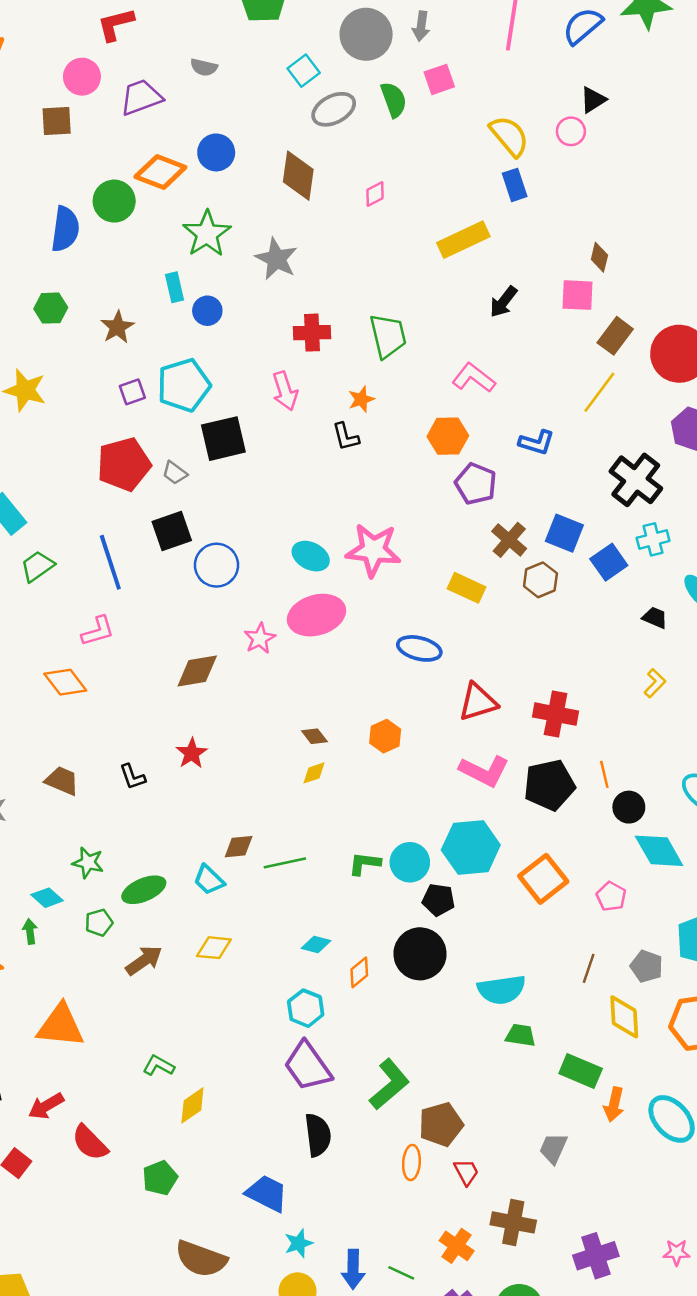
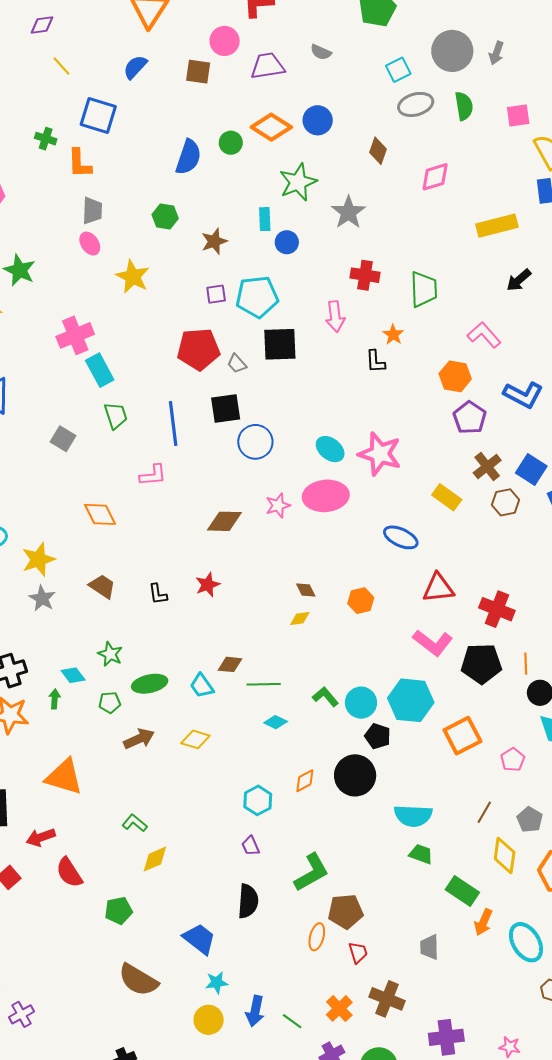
pink square: (439, 79) -> (518, 115), moved
brown diamond: (298, 176) -> (378, 151), size x0.7
pink diamond: (375, 194) -> (435, 177), size x1.5
green circle: (114, 201) -> (231, 143), size x0.7
orange star: (361, 399) -> (393, 335), turned -30
blue L-shape: (537, 442) -> (523, 395), size x1.4
green trapezoid: (37, 566) -> (116, 416), turned 96
orange diamond: (65, 682) -> (100, 514), moved
green L-shape: (364, 864) -> (325, 697), turned 32
cyan diamond: (316, 944) -> (276, 722), moved
purple trapezoid: (308, 1066) -> (251, 846), size x0.5
gray trapezoid: (553, 1148) -> (429, 947), turned -36

